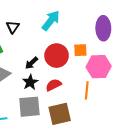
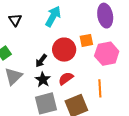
black triangle: (13, 27) -> (15, 20), moved
orange line: (87, 90) -> (100, 88), moved

